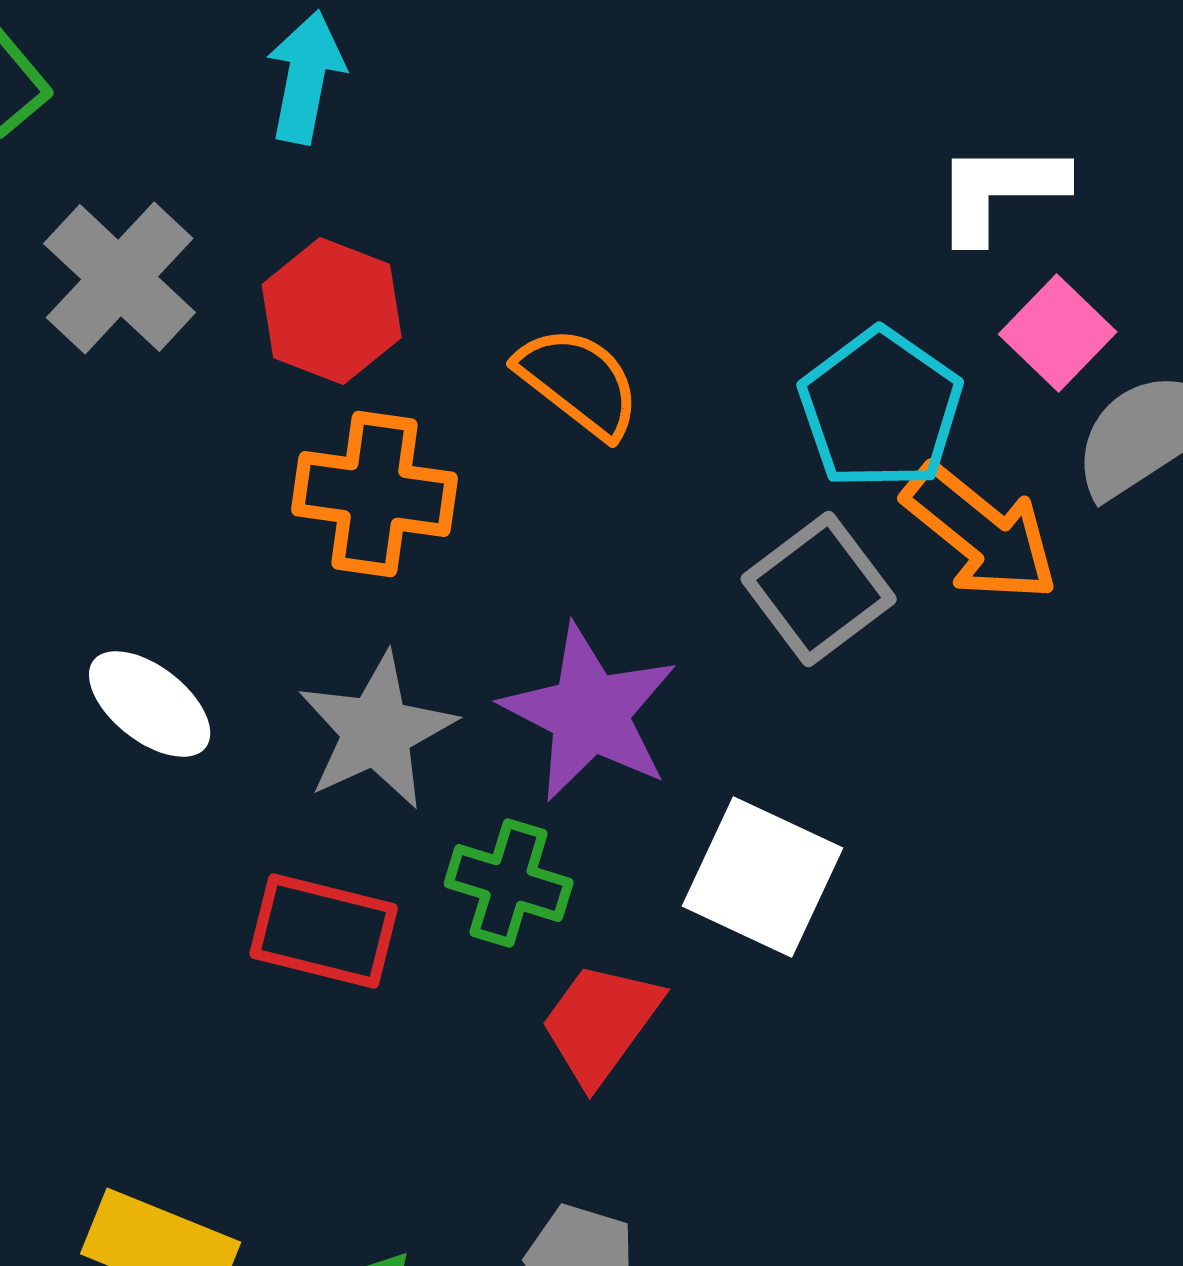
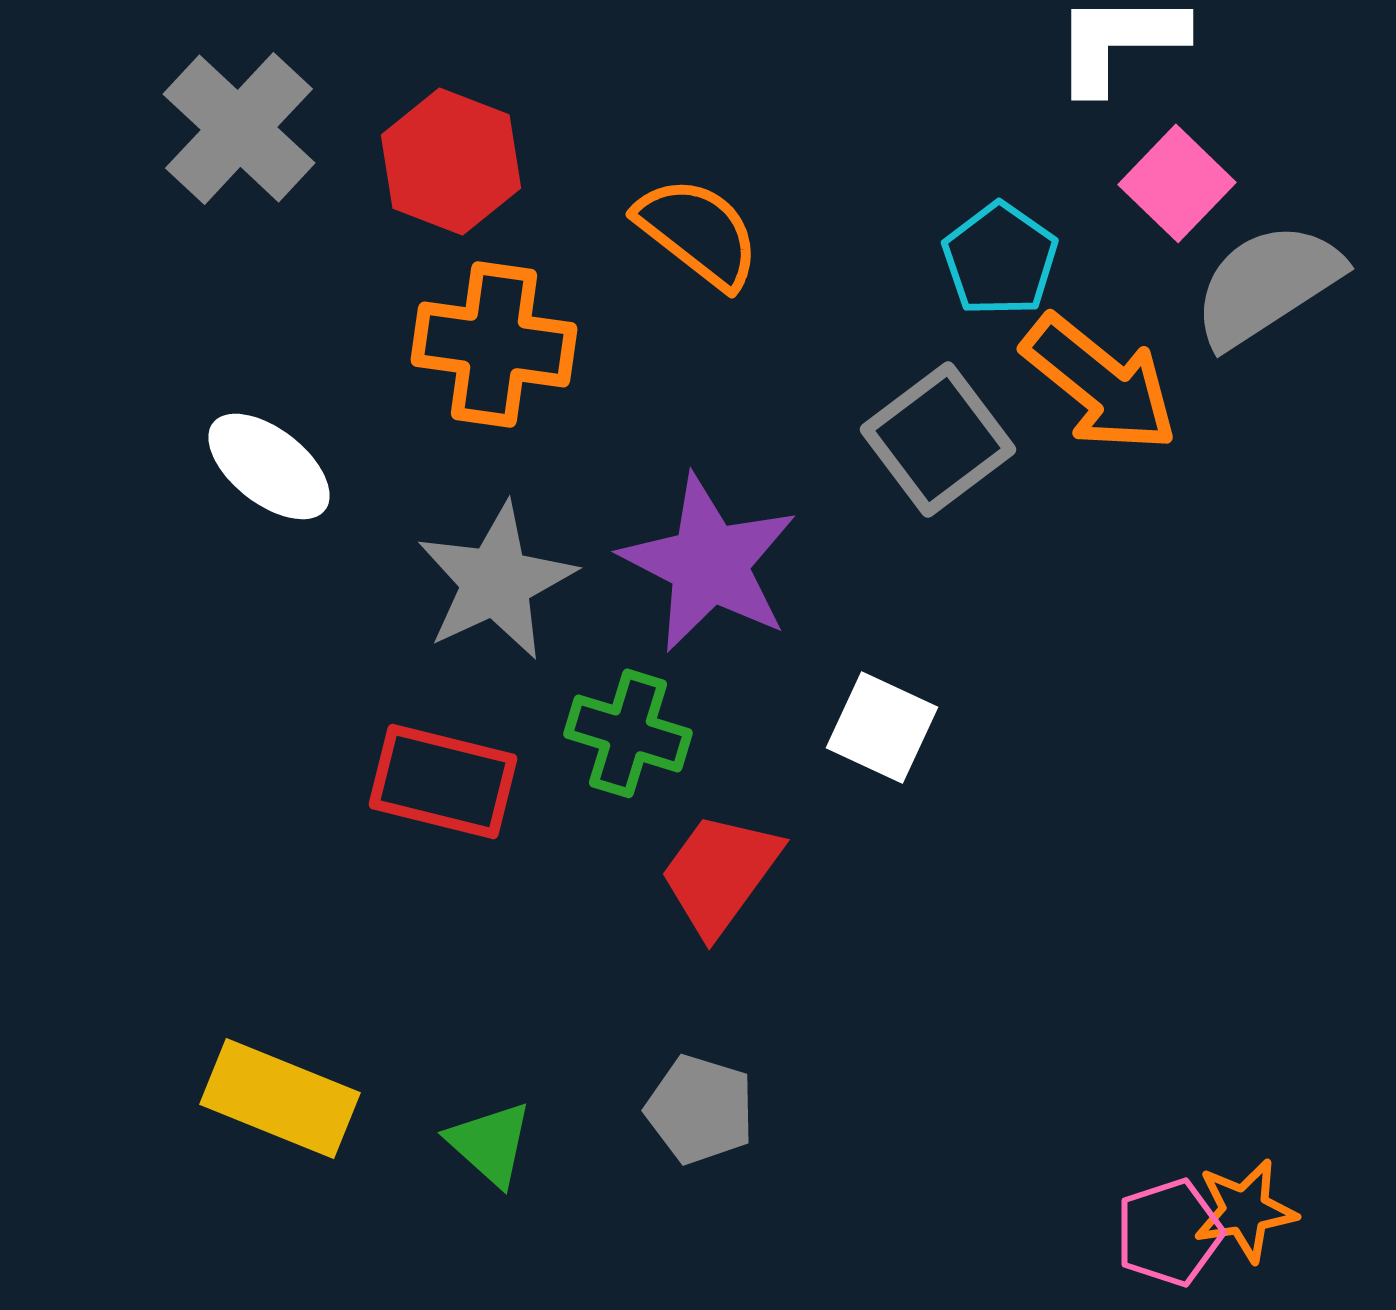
cyan pentagon: (881, 409) -> (1000, 259), size x0.7
white ellipse: (150, 704) -> (269, 466), moved
white square: (763, 877) -> (882, 727), size x0.7

